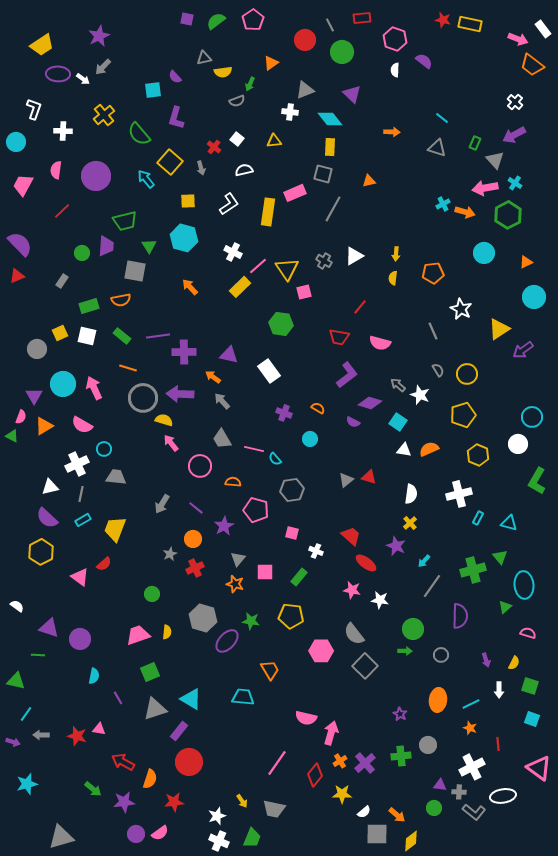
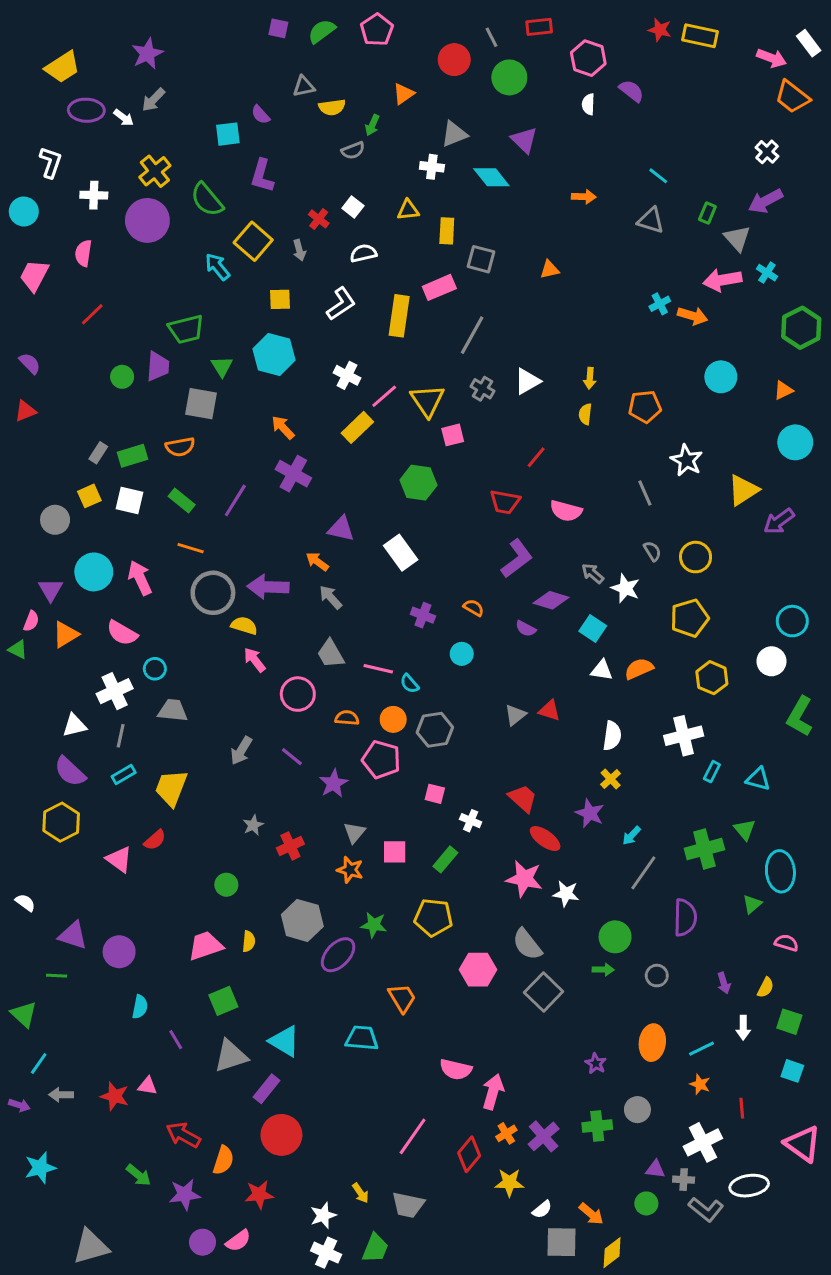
yellow rectangle: (330, 147) -> (447, 231), moved
purple circle: (96, 176) -> (147, 220), moved
gray line: (333, 209) -> (472, 335), moved
green hexagon: (508, 215) -> (801, 328), moved
purple semicircle: (20, 244) -> (30, 363), size x0.6
gray rectangle: (62, 281) -> (98, 453), moved
purple line: (158, 336) -> (235, 500), turned -50
purple cross: (184, 352) -> (293, 474), moved, turned 30
orange circle: (193, 539) -> (393, 719), moved
pink star: (352, 590) -> (524, 879), size x1.4
green triangle: (16, 681) -> (24, 1014), turned 30

